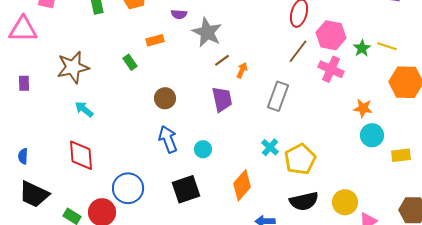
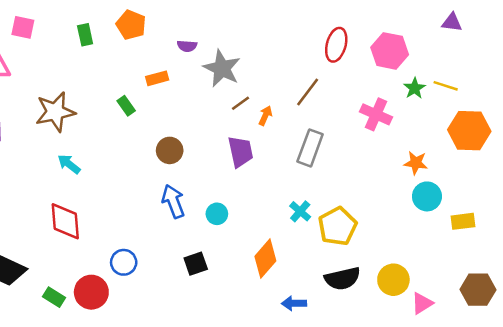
pink hexagon: (331, 35) -> (390, 51), moved
brown line: (298, 51) -> (308, 92), moved
blue circle: (128, 188) -> (124, 262), size x0.7
black square: (186, 189) -> (196, 264), size x0.7

